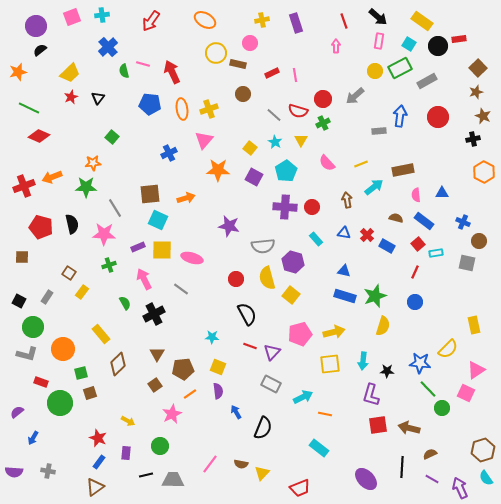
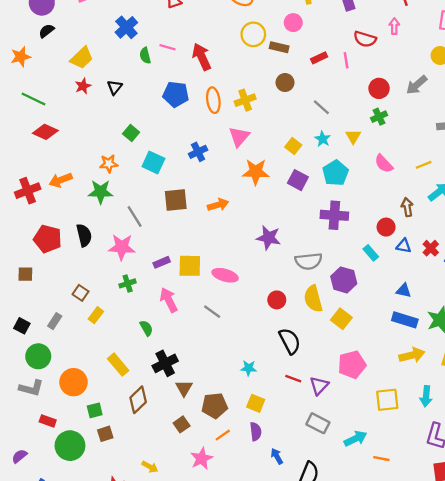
red semicircle: (298, 111) -> (365, 39), moved
red circle: (312, 207) -> (386, 227), moved
cyan square: (158, 220) -> (153, 162), moved
black cross: (154, 314) -> (165, 363), moved
yellow arrow: (334, 332) -> (412, 355), moved

